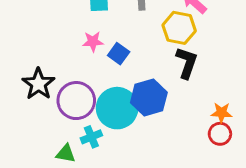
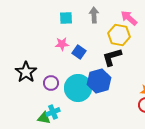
black L-shape: (187, 63) -> (112, 57), moved, turned -125
purple circle: (76, 101) -> (51, 83), size x0.6
cyan cross: (91, 137) -> (53, 112), moved

